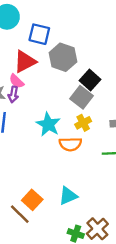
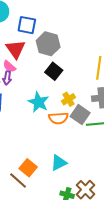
red triangle: (25, 62) -> (16, 49), turned -35
black square: (90, 80) -> (54, 71), moved
gray square: (81, 97) -> (80, 115), moved

